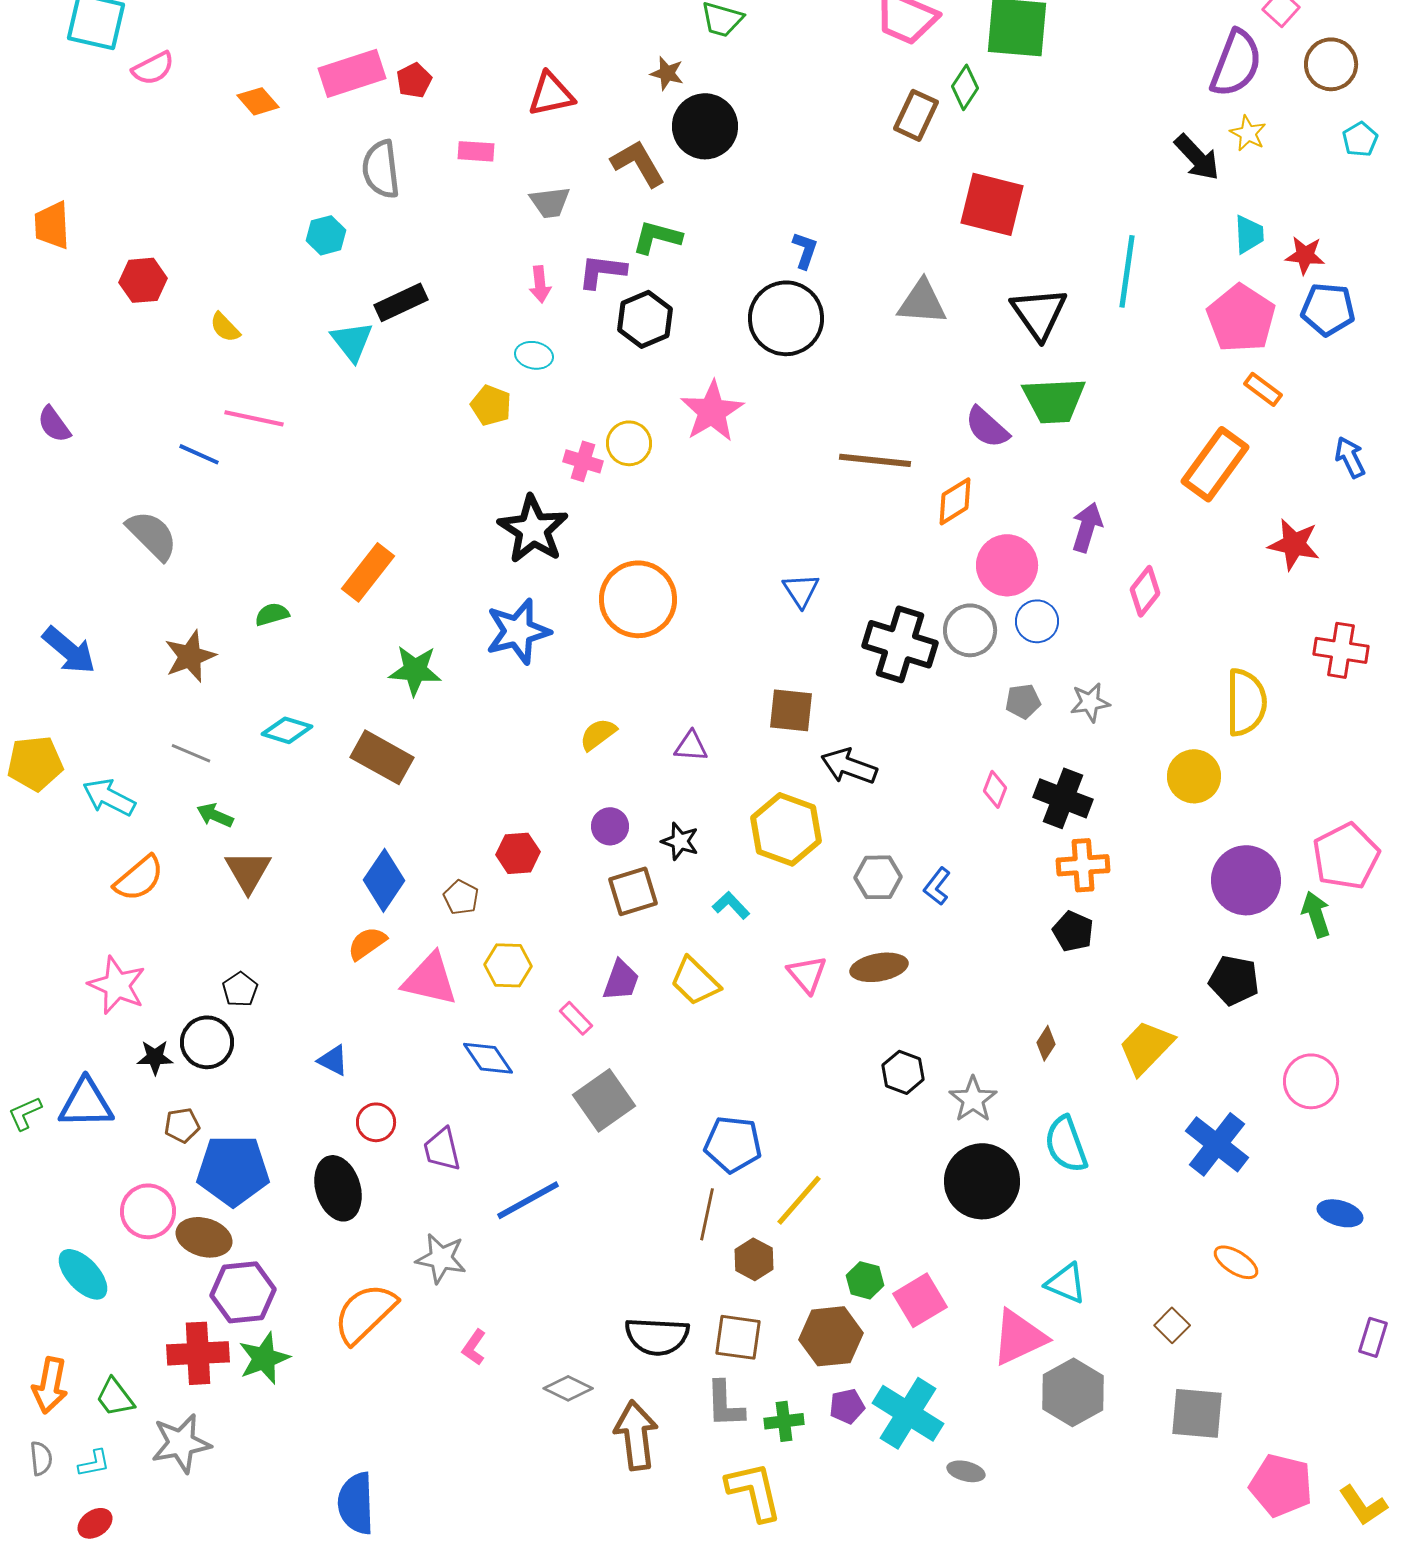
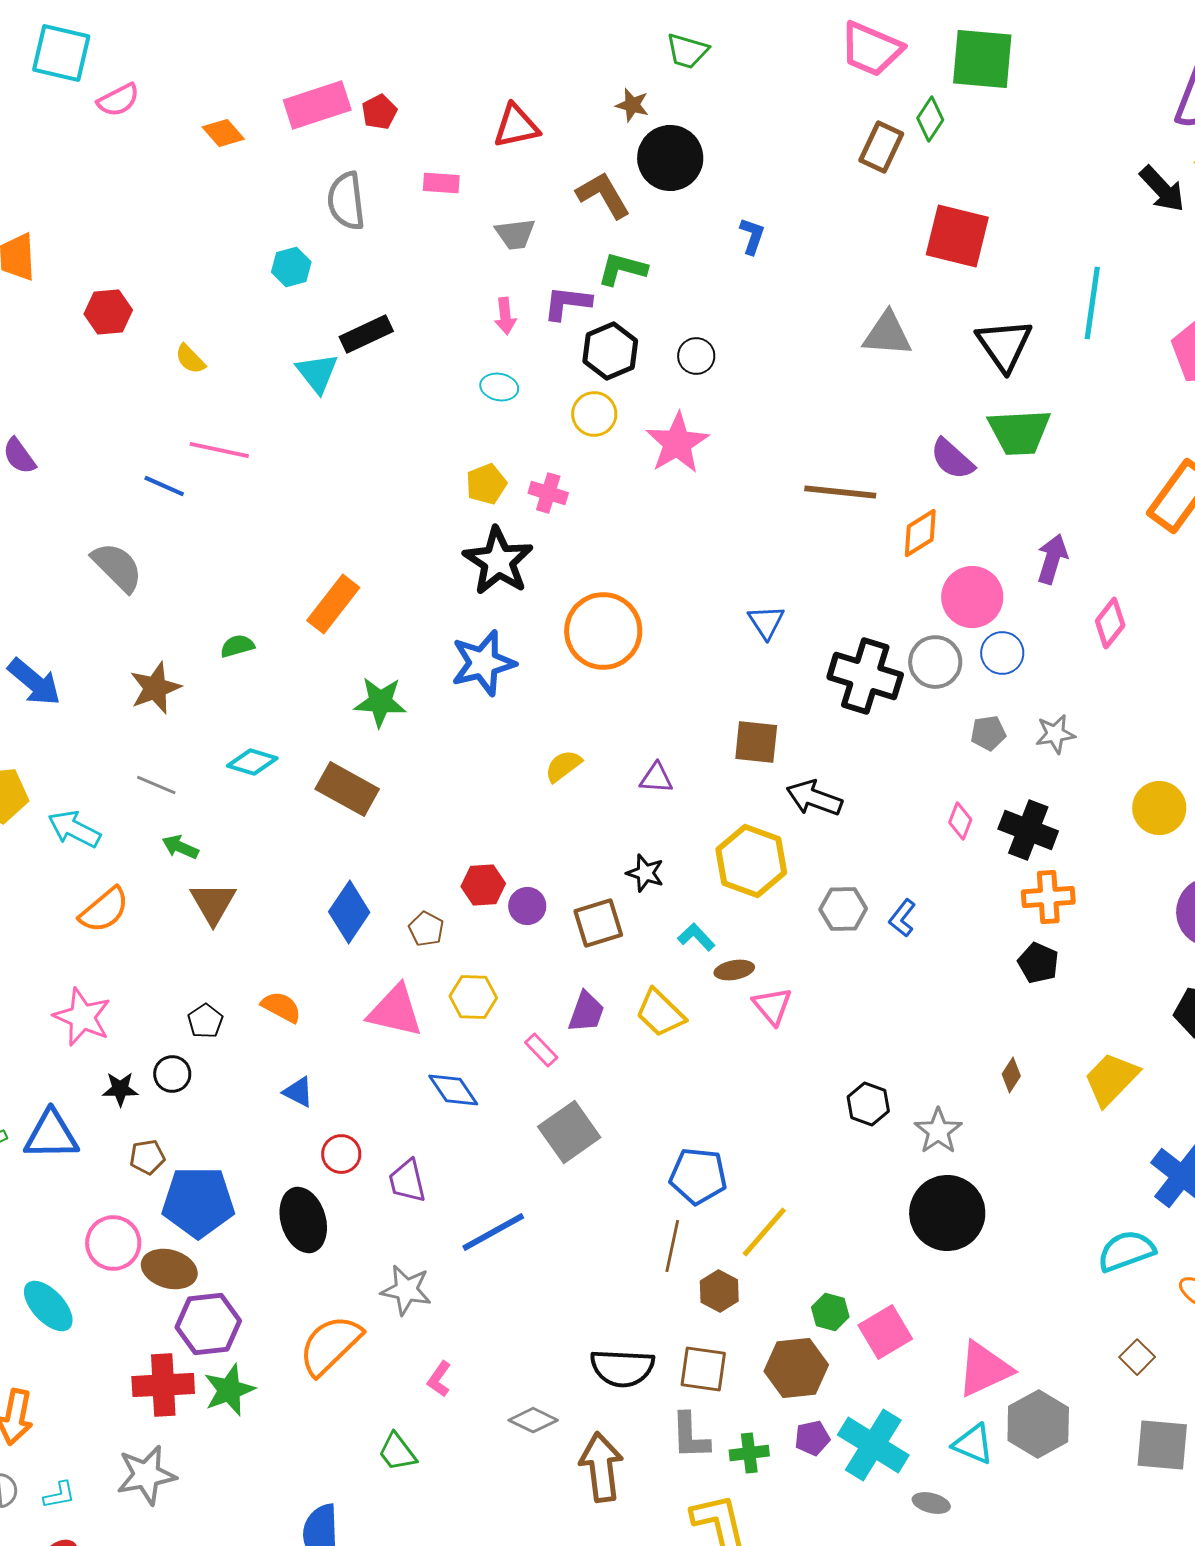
blue L-shape: (805, 250) -> (752, 236), moved
black circle: (786, 318) -> (696, 356), moved, size x0.5
yellow pentagon: (491, 405) -> (486, 484), moved, turned 30
yellow circle: (629, 443) -> (594, 414), moved
purple circle: (610, 826) -> (527, 906), moved
orange semicircle: (367, 943) -> (281, 1007), moved, turned 63
brown ellipse: (879, 967) -> (734, 970), moved, size x0.7
black circle: (207, 1042) -> (172, 1074), size x0.7
cyan semicircle: (1066, 1144) -> (1126, 1251), moved, turned 90
cyan triangle: (1066, 1283) -> (973, 1444), moved
green trapezoid: (115, 1397) -> (397, 1452), moved

